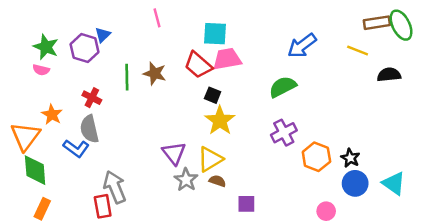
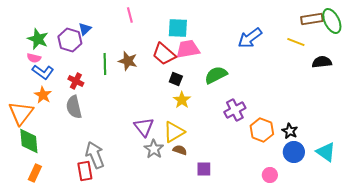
green semicircle: (283, 87) -> (216, 75), moved
yellow star: (220, 121) -> (182, 100), size x0.7
blue L-shape: (76, 148) -> (43, 72), moved

